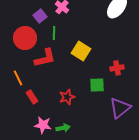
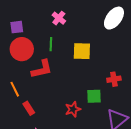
purple square: (40, 16) -> (17, 27), moved, turned 32
yellow square: (81, 51) -> (82, 51), moved, turned -30
red star: (67, 97) -> (73, 109), moved

